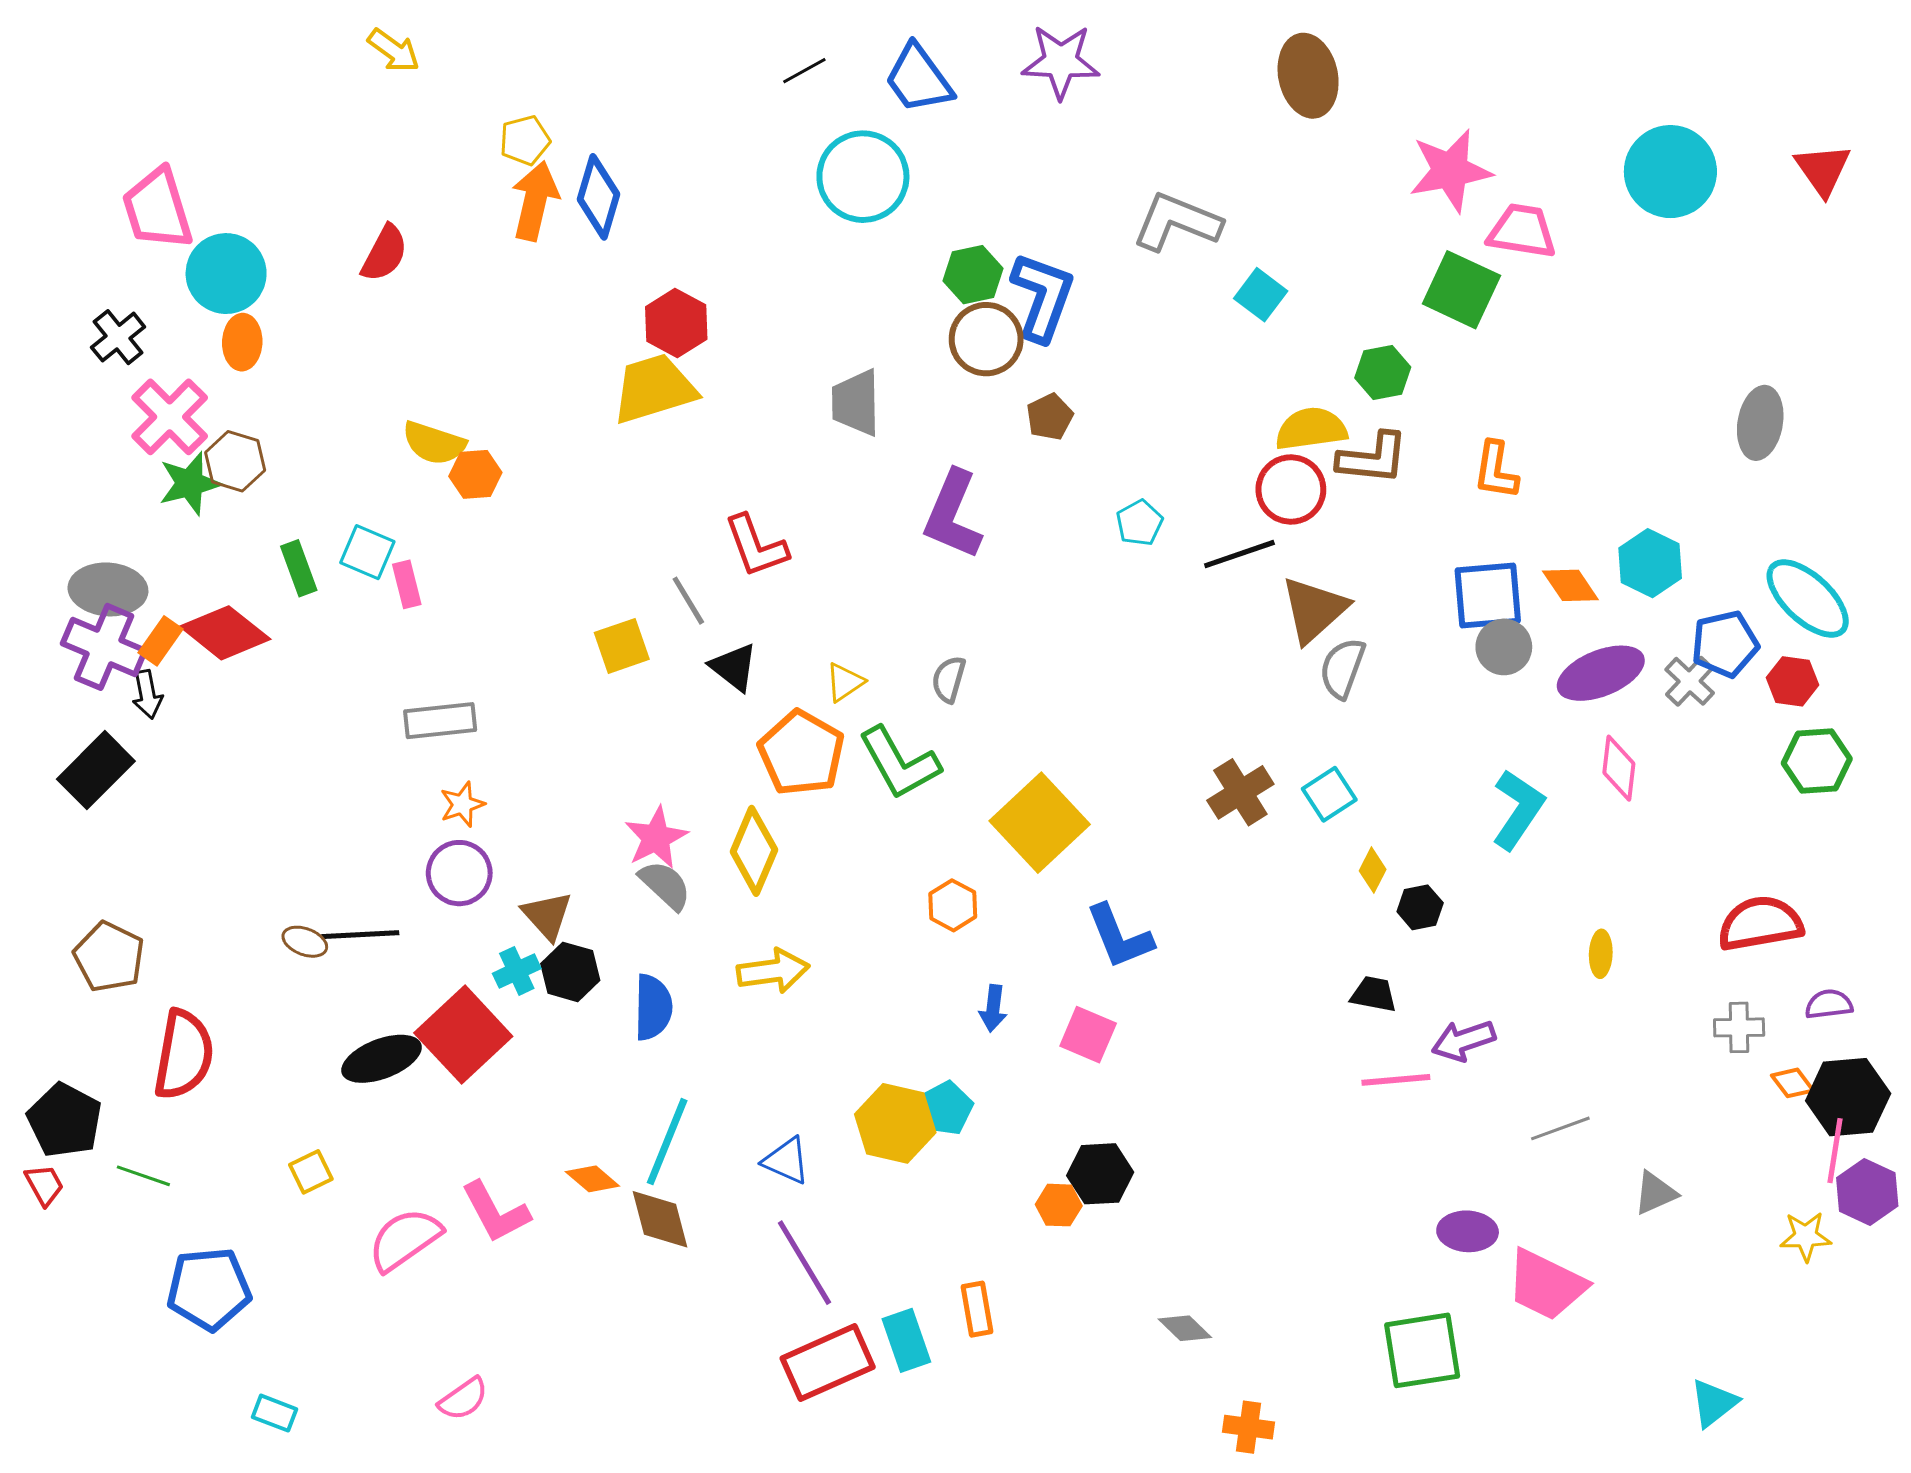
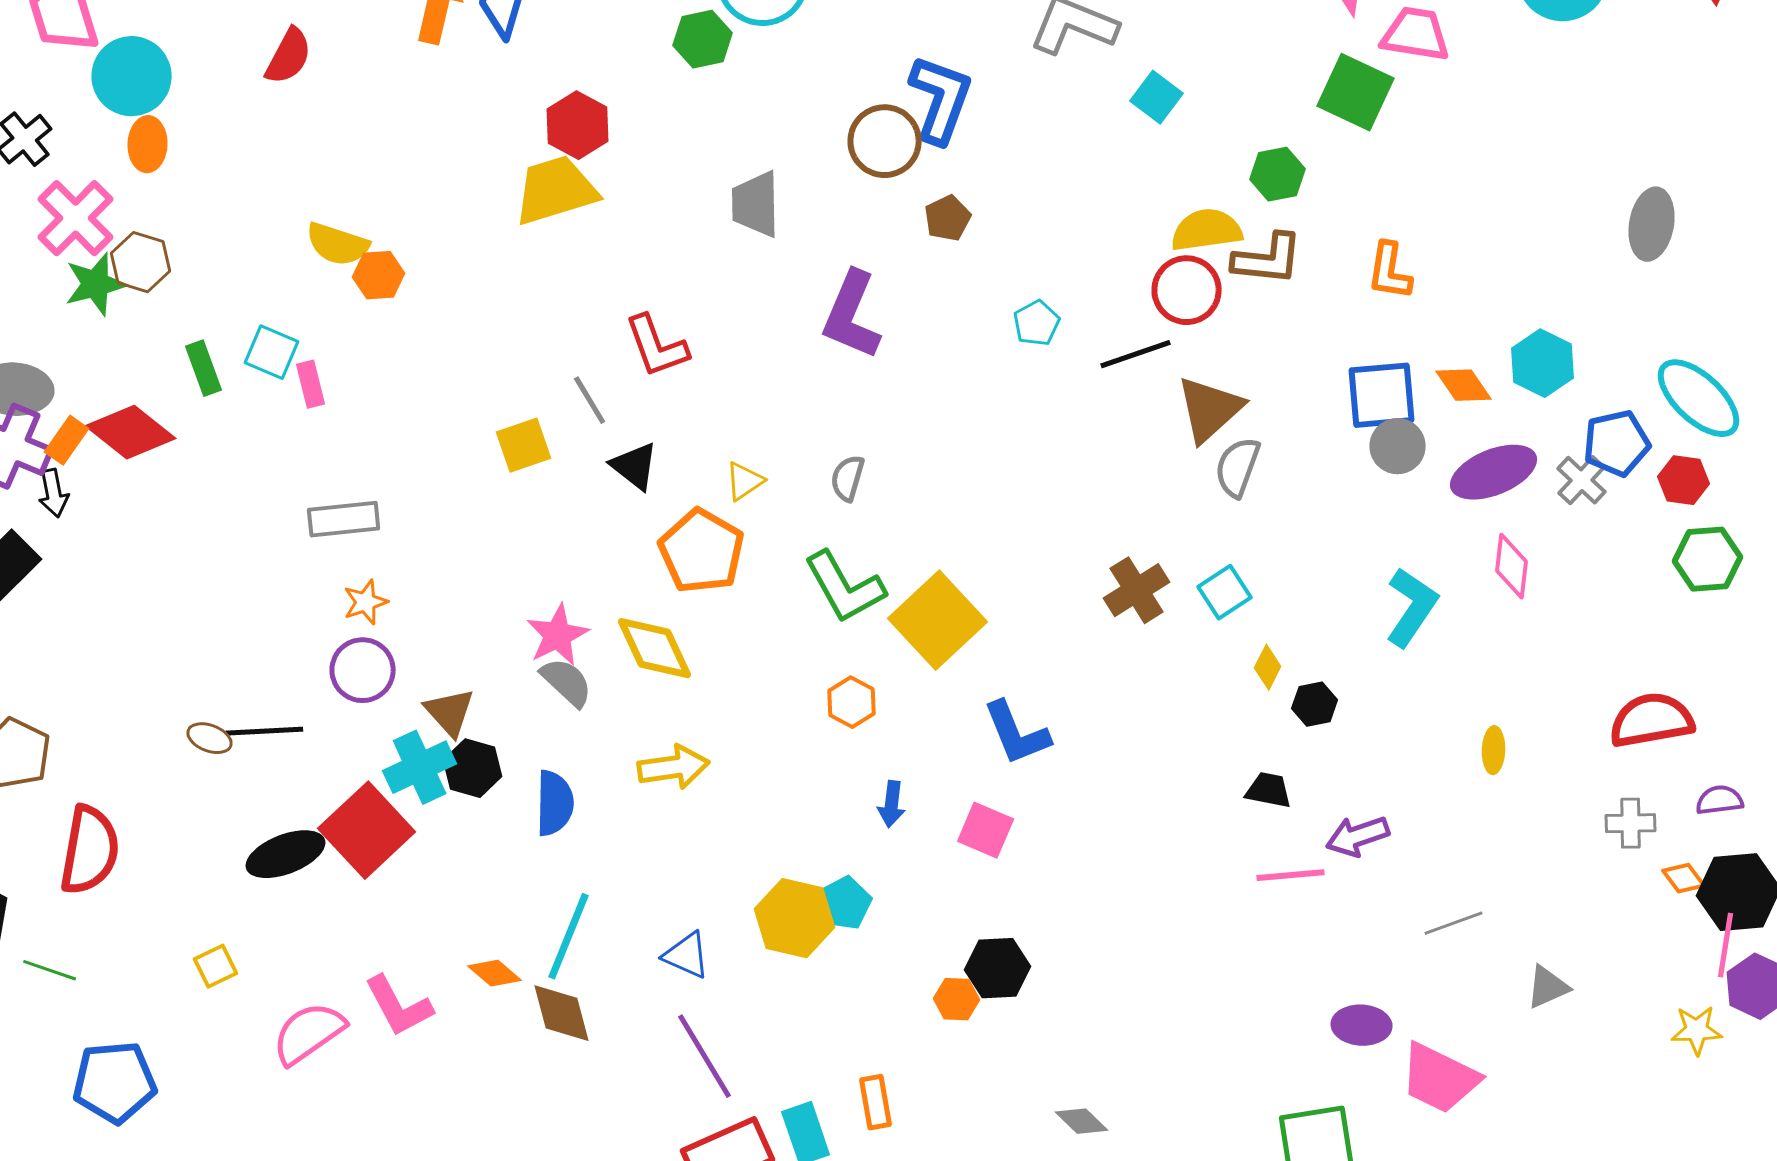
green hexagon: (973, 275) -> (703, 39), moved
green L-shape: (899, 763) -> (845, 587), moved
yellow diamond: (754, 851) -> (655, 648), turned -48
cyan cross: (517, 971) -> (420, 767), size x1.5

